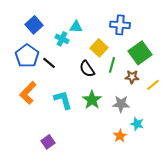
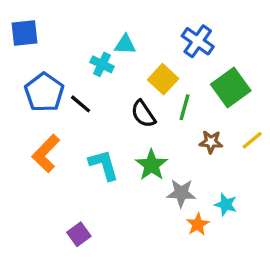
blue square: (34, 25) -> (24, 33), moved, turned 36
blue cross: (120, 25) -> (198, 41), turned 30
brown star: (132, 77) -> (211, 142), moved
gray star: (121, 104) -> (181, 193), moved

